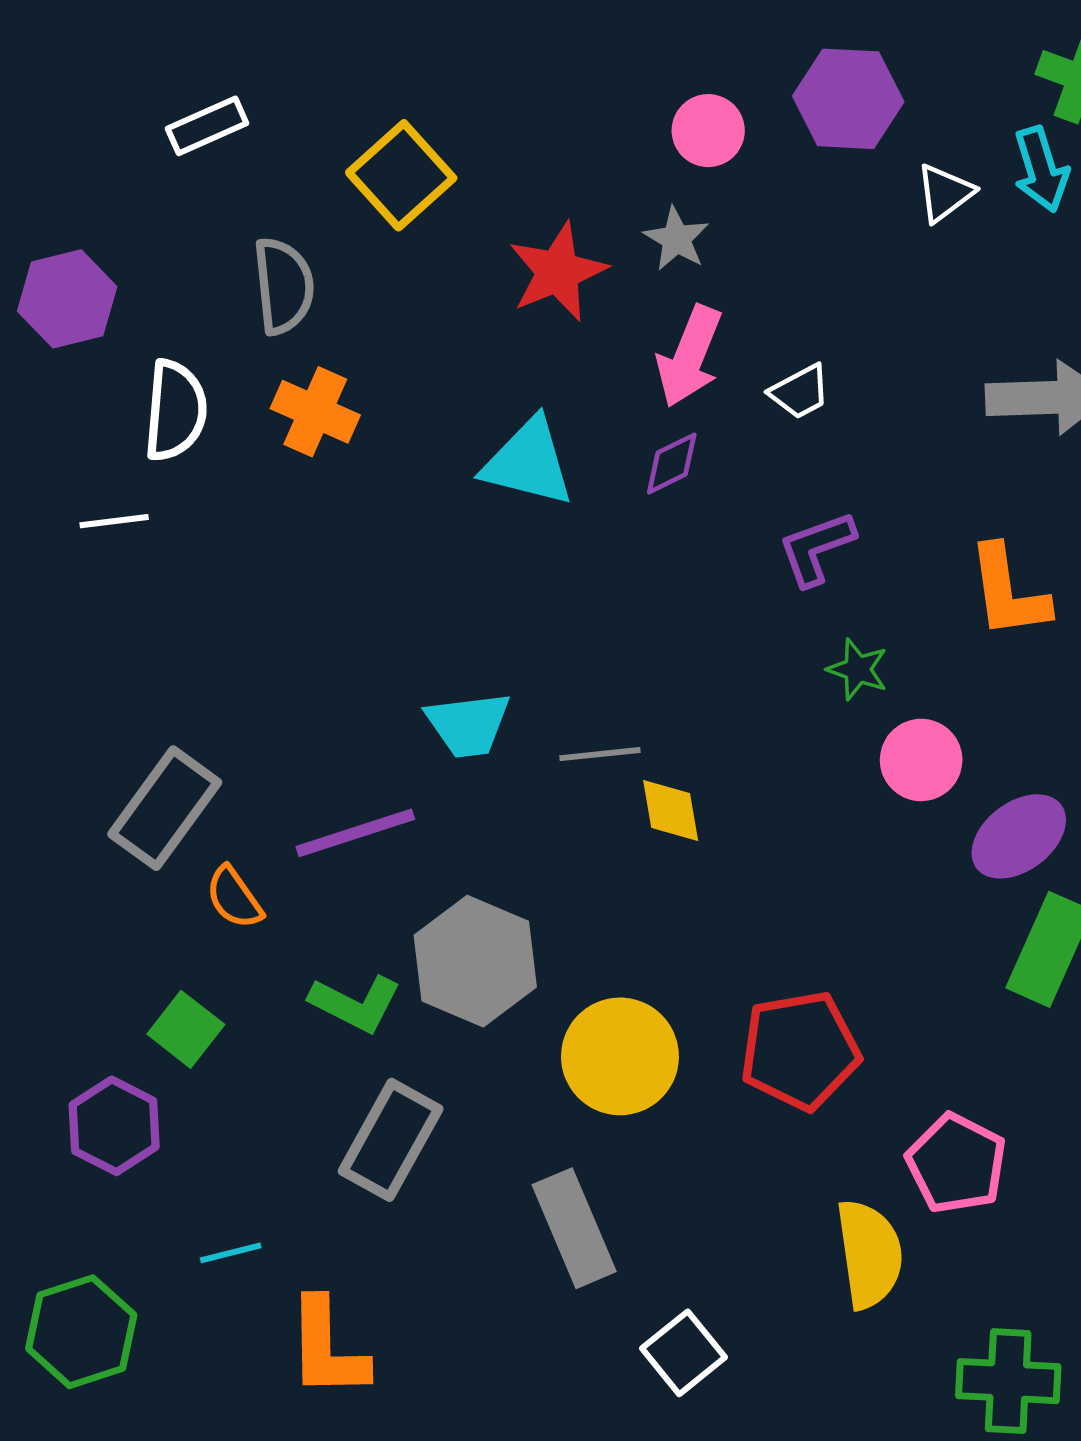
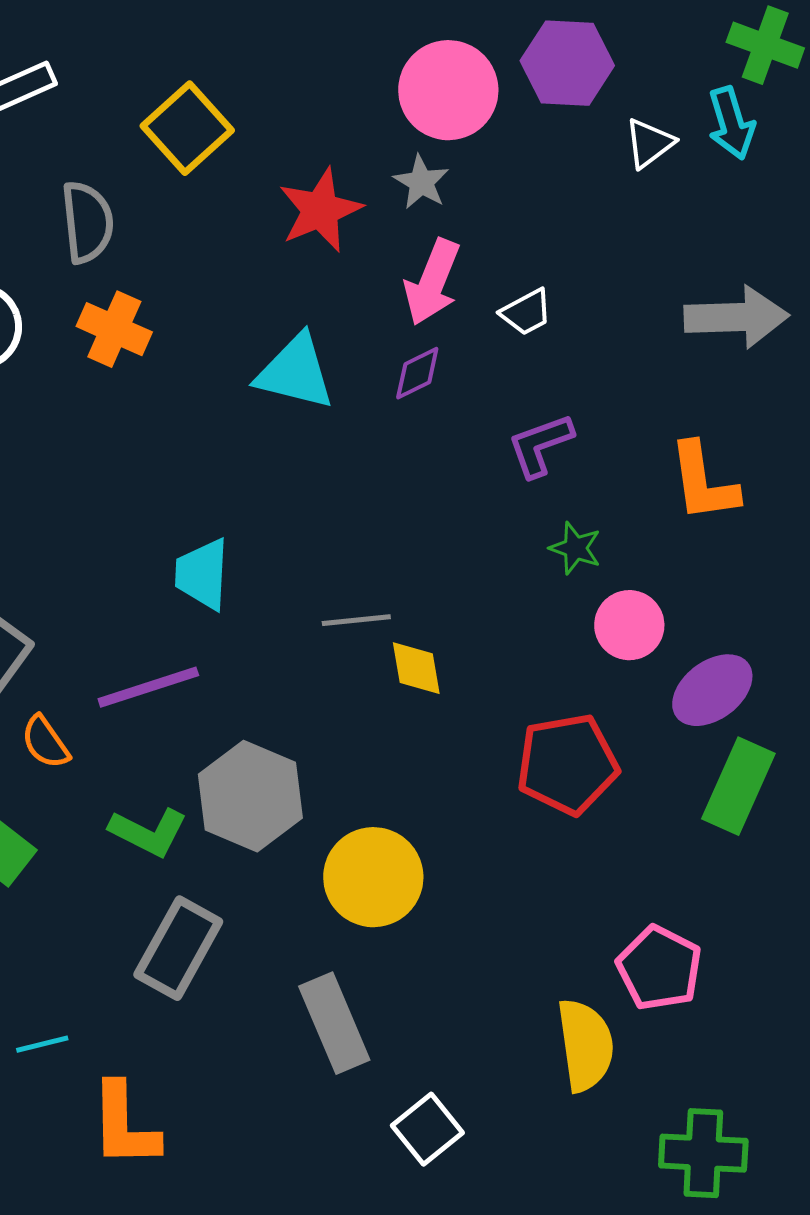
pink circle: (708, 131) -> (448, 90), size x1.6
cyan trapezoid: (468, 725) -> (202, 574), moved, turned 100
red pentagon: (800, 1051) -> (567, 764), moved

